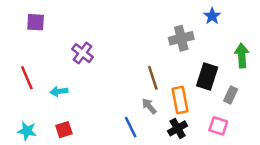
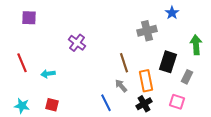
purple cross: (82, 53) -> (77, 43), moved
red square: (64, 130) -> (52, 105), turned 32

